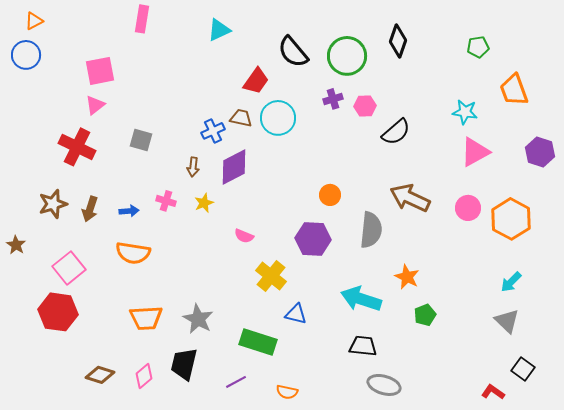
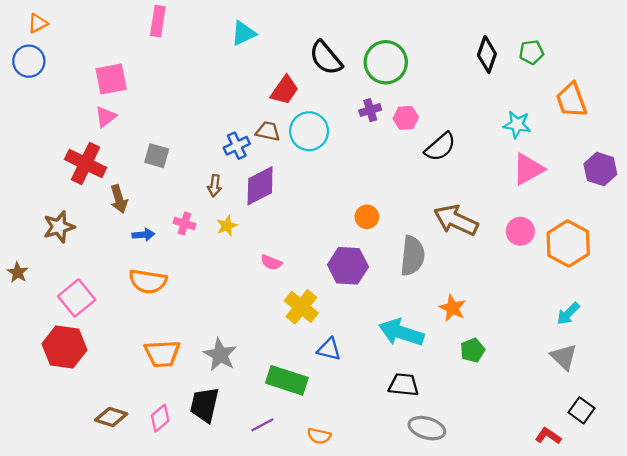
black diamond: (398, 41) -> (487, 54), moved
brown arrow: (90, 209) -> (119, 199), moved, turned -35

